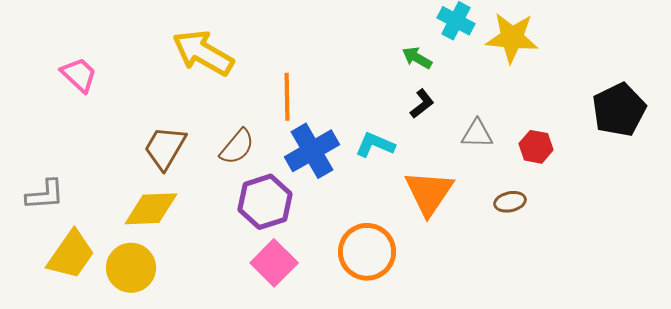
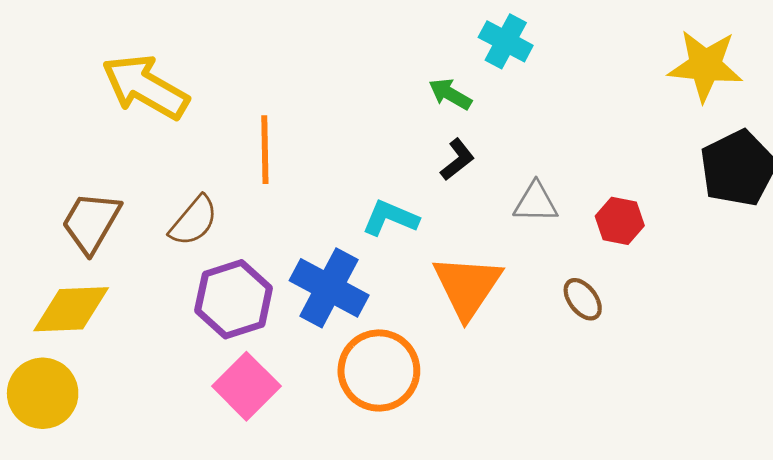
yellow star: (512, 38) -> (705, 66), moved
blue cross: (312, 151) -> (329, 288), moved, turned -32
brown ellipse: (510, 202) -> (583, 299), turned 64

